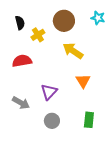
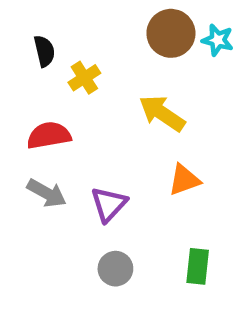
brown circle: (64, 21) -> (171, 33), moved
orange triangle: (83, 81) -> (184, 180), turned 42
gray arrow: (21, 103) -> (47, 193), moved

